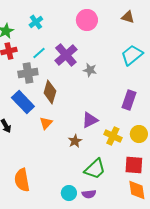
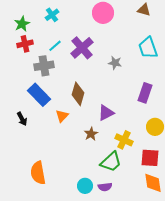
cyan trapezoid: (132, 55) -> (148, 48), turned -70
gray star: (90, 70) -> (115, 63), moved
brown diamond: (50, 92) -> (78, 94), moved
yellow cross: (113, 136) -> (124, 140), moved

